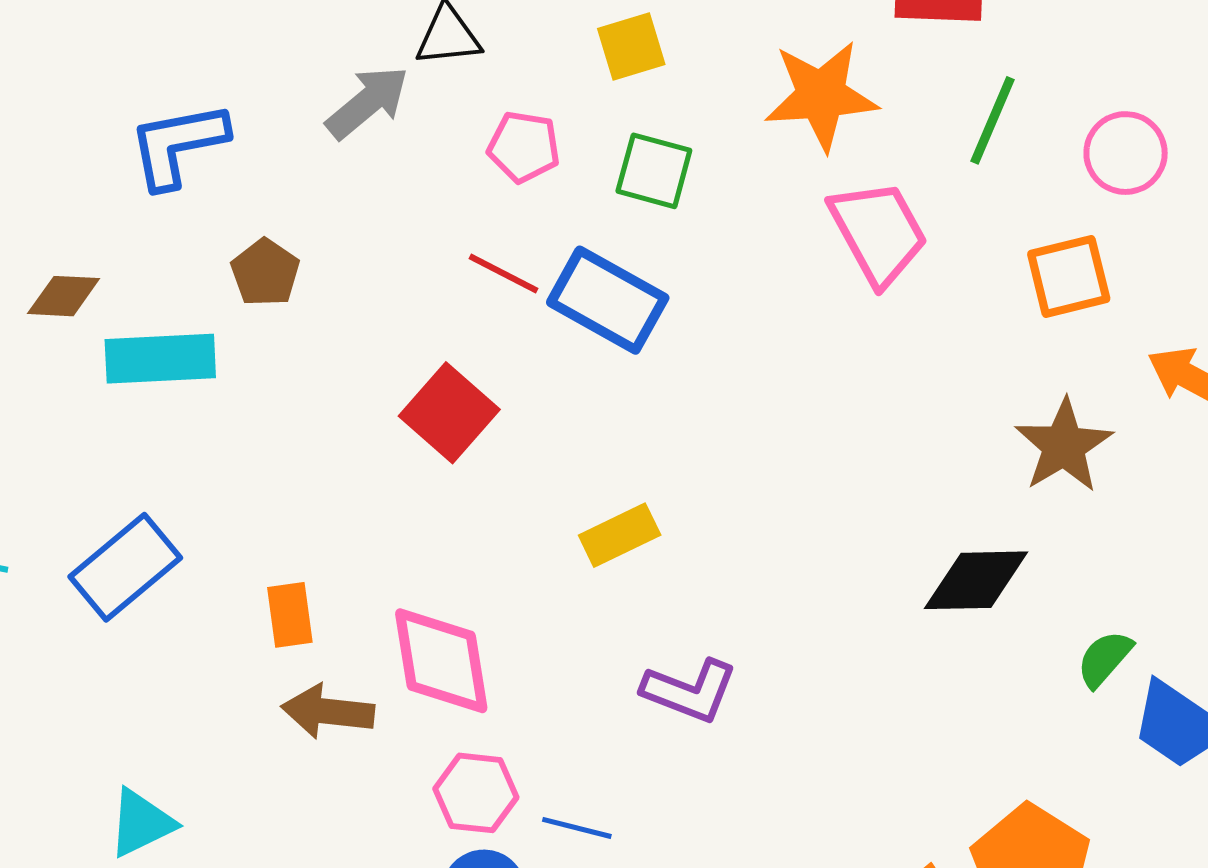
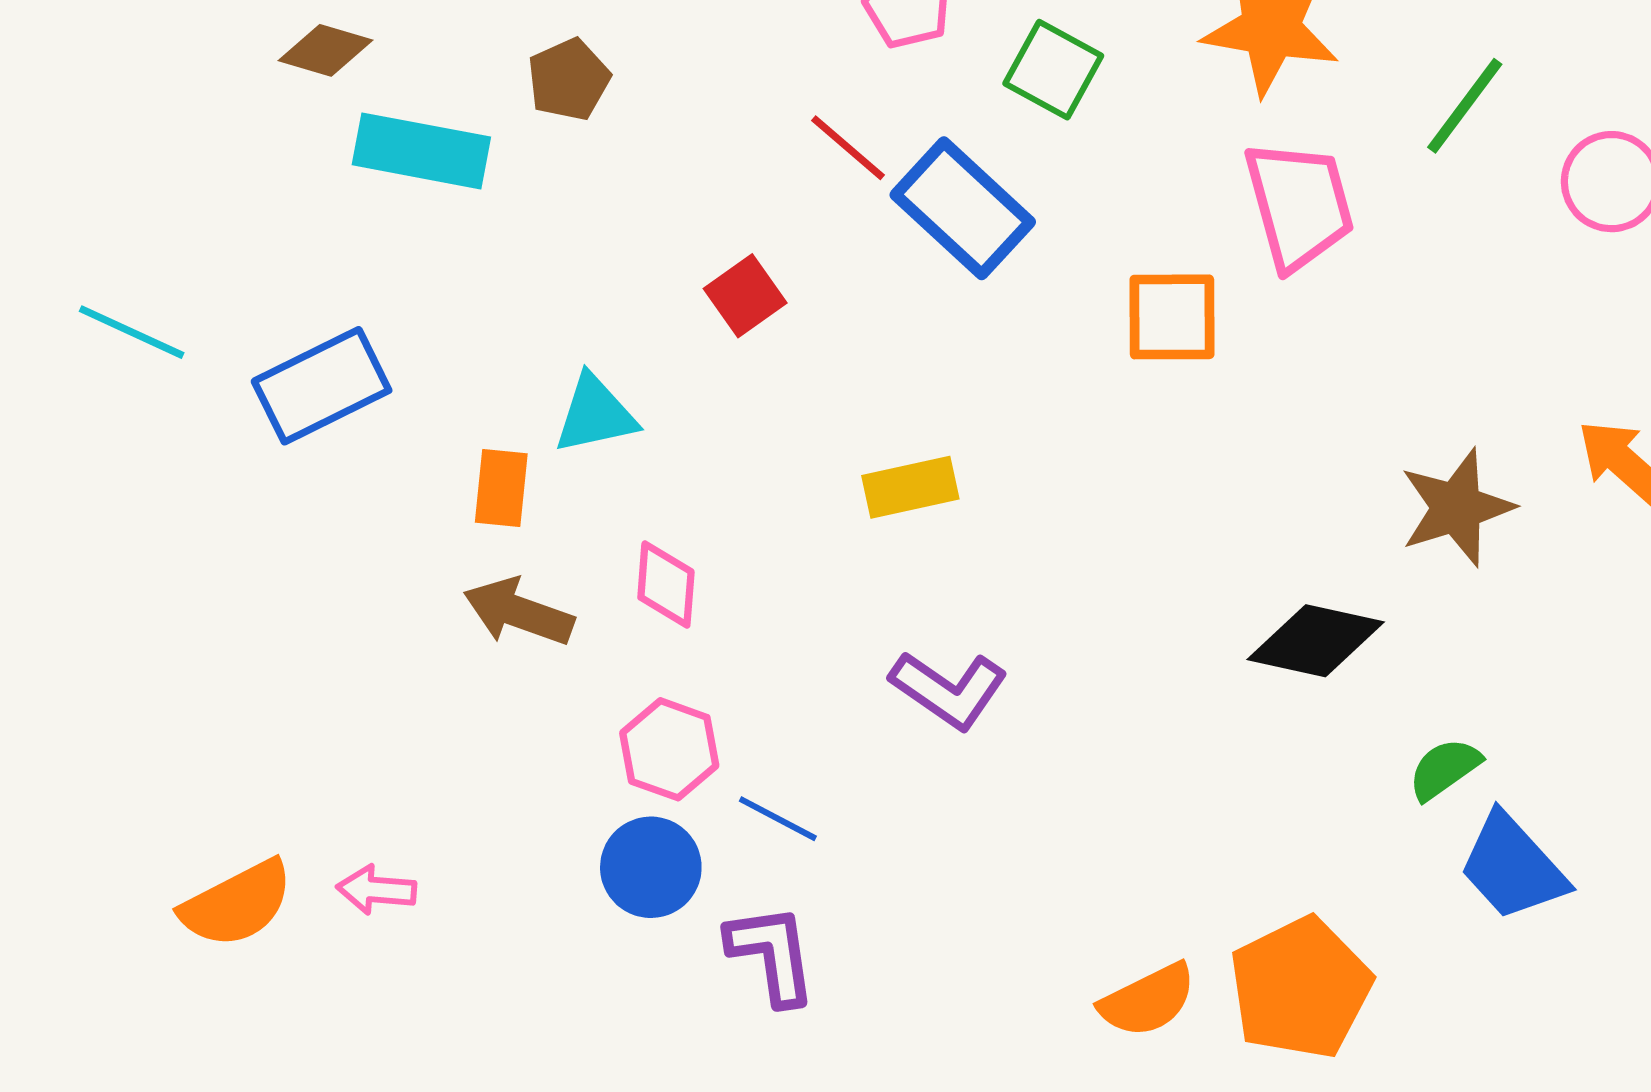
orange square: (1069, 276) -> (1172, 317), moved
red square: (449, 413) -> (745, 296), size x0.7
pink diamond: (441, 661) -> (666, 584), size x0.6
cyan triangle: (141, 823) -> (595, 414), moved

